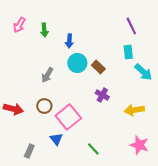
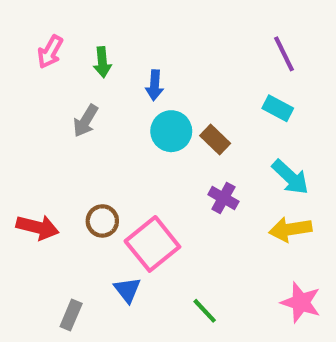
cyan rectangle: (128, 52) -> (278, 108), turned -56
cyan arrow: (143, 72) -> (290, 177), moved
gray arrow: (47, 75) -> (86, 121), moved

